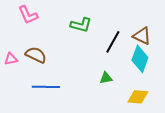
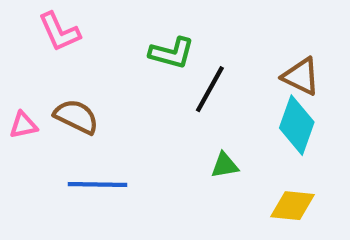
black line: (113, 42) -> (210, 89), moved

